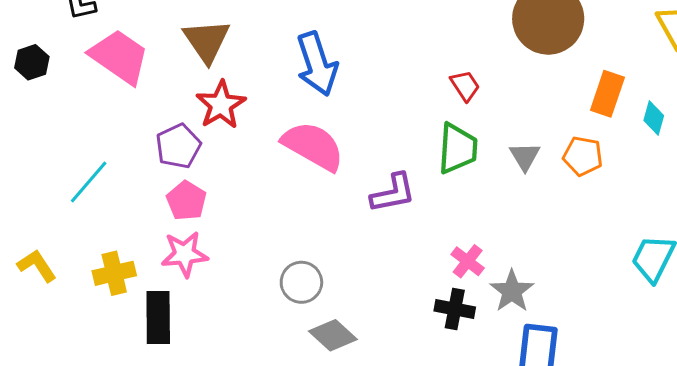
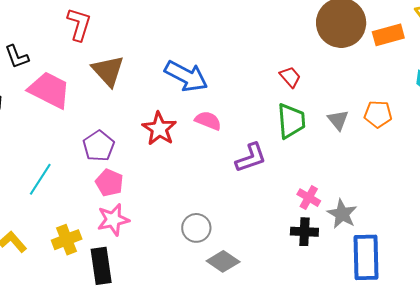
blue arrow: (317, 64) -> (186, 76), turned -36
orange rectangle: (607, 94) -> (388, 35), moved, turned 64
red star: (221, 105) -> (159, 129), moved
pink semicircle: (313, 146) -> (208, 121), moved, size x0.6

